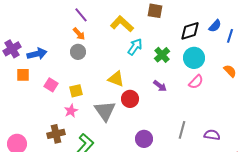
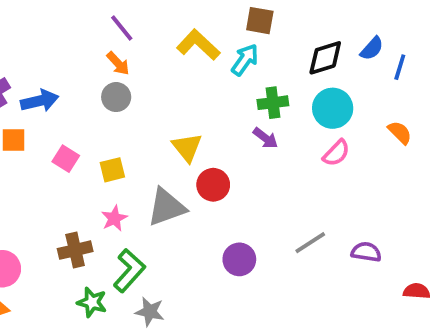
cyan arrow: (135, 47) -> (245, 60), moved
green cross: (162, 55) -> (273, 103), turned 35
yellow triangle: (116, 79) -> (187, 147), turned 30
purple arrow: (160, 86) -> (265, 138), moved
pink star: (71, 111) -> (114, 218), moved
gray triangle: (105, 111) -> (167, 207), turned 45
gray line: (182, 130) -> (310, 243), turned 42

